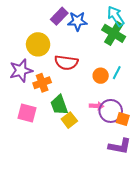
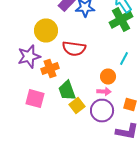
green cross: (114, 33) -> (121, 20), turned 30
orange circle: (101, 76) -> (108, 76), moved
purple circle: (111, 111) -> (102, 110), moved

